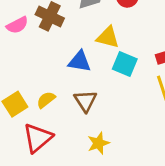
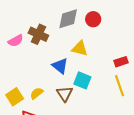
blue triangle: (80, 61) -> (60, 66), turned 30
cyan square: (125, 64) -> (82, 80), moved

